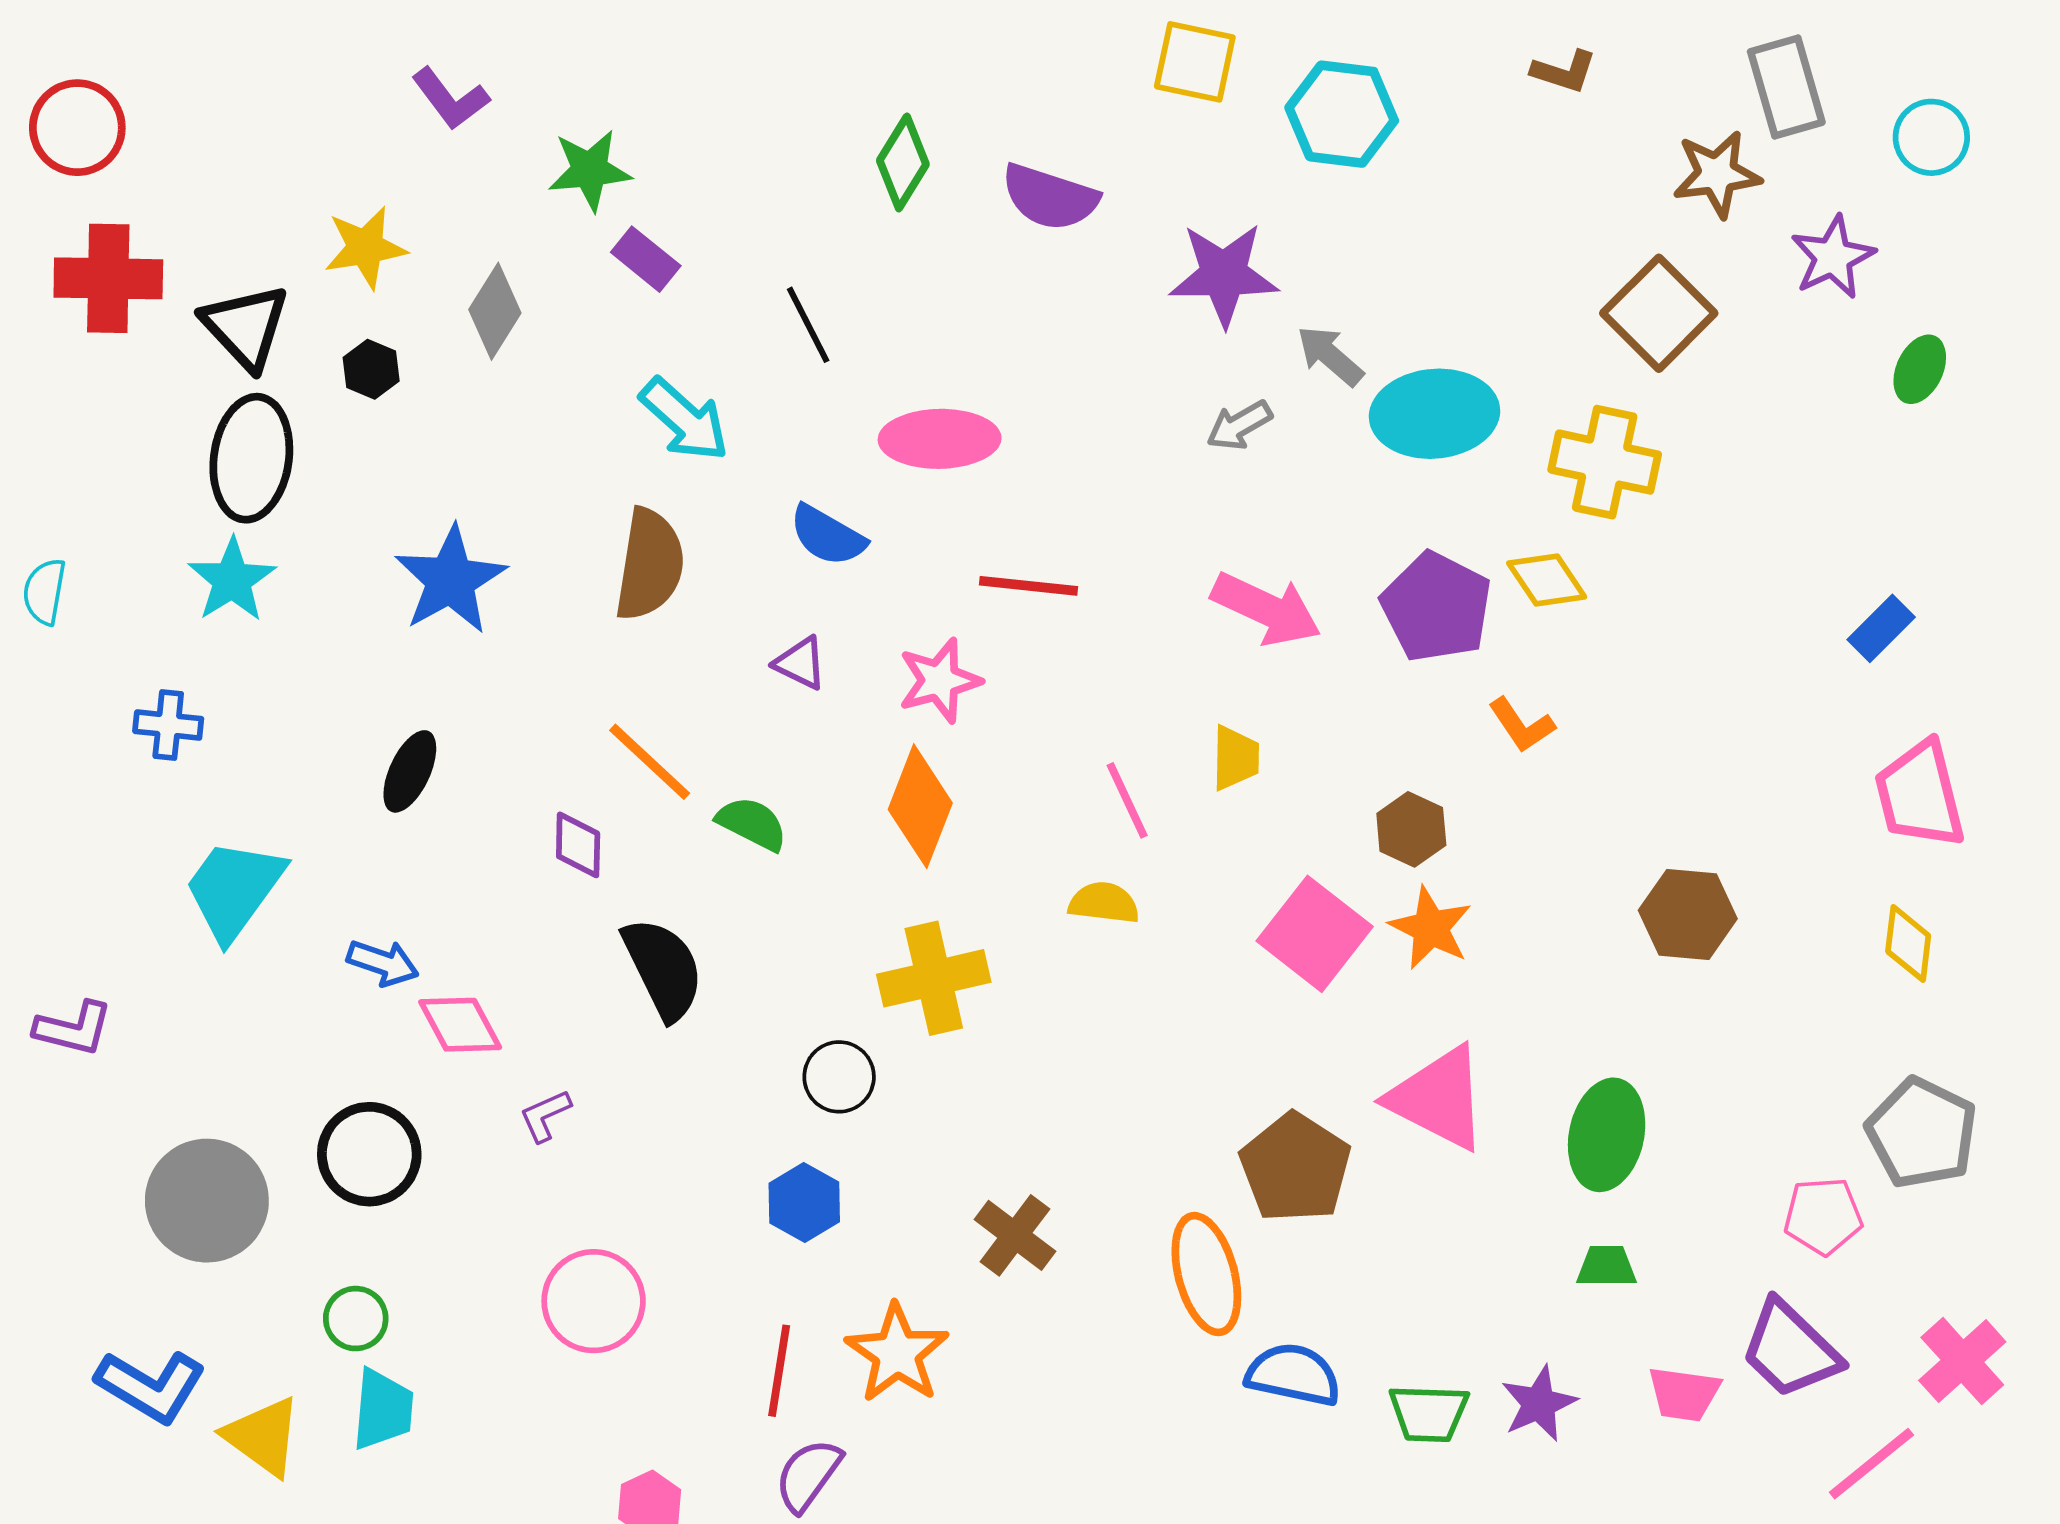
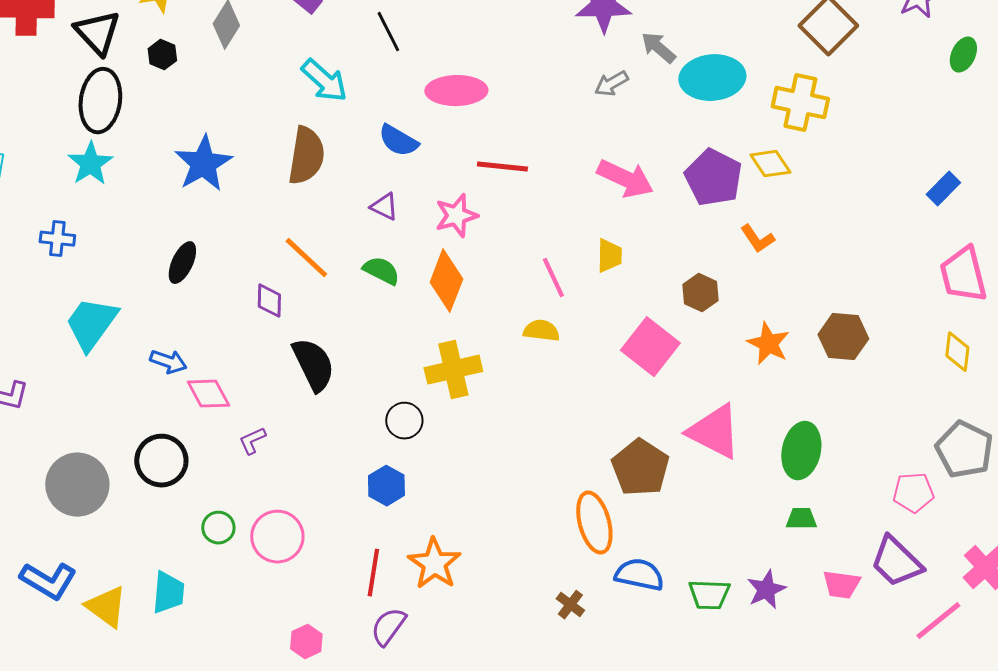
green semicircle: (752, 824) -> (381, 271), moved
orange star: (1431, 928) -> (768, 344), moved
brown cross: (1015, 1235) -> (570, 605), moved, size x0.7
green circle: (356, 1319) -> (218, 528), moved

